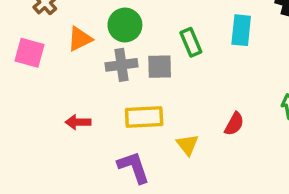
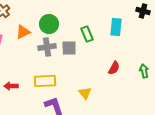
yellow rectangle: (144, 117) -> (45, 81), moved
red arrow: (78, 122) -> (11, 86), moved
red semicircle: (234, 124) -> (114, 68), moved

